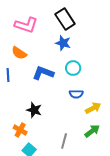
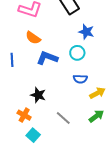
blue star: (63, 43) -> (86, 32), moved
orange semicircle: (19, 53) -> (33, 38), moved
gray line: (64, 141) -> (63, 118), moved, turned -63

